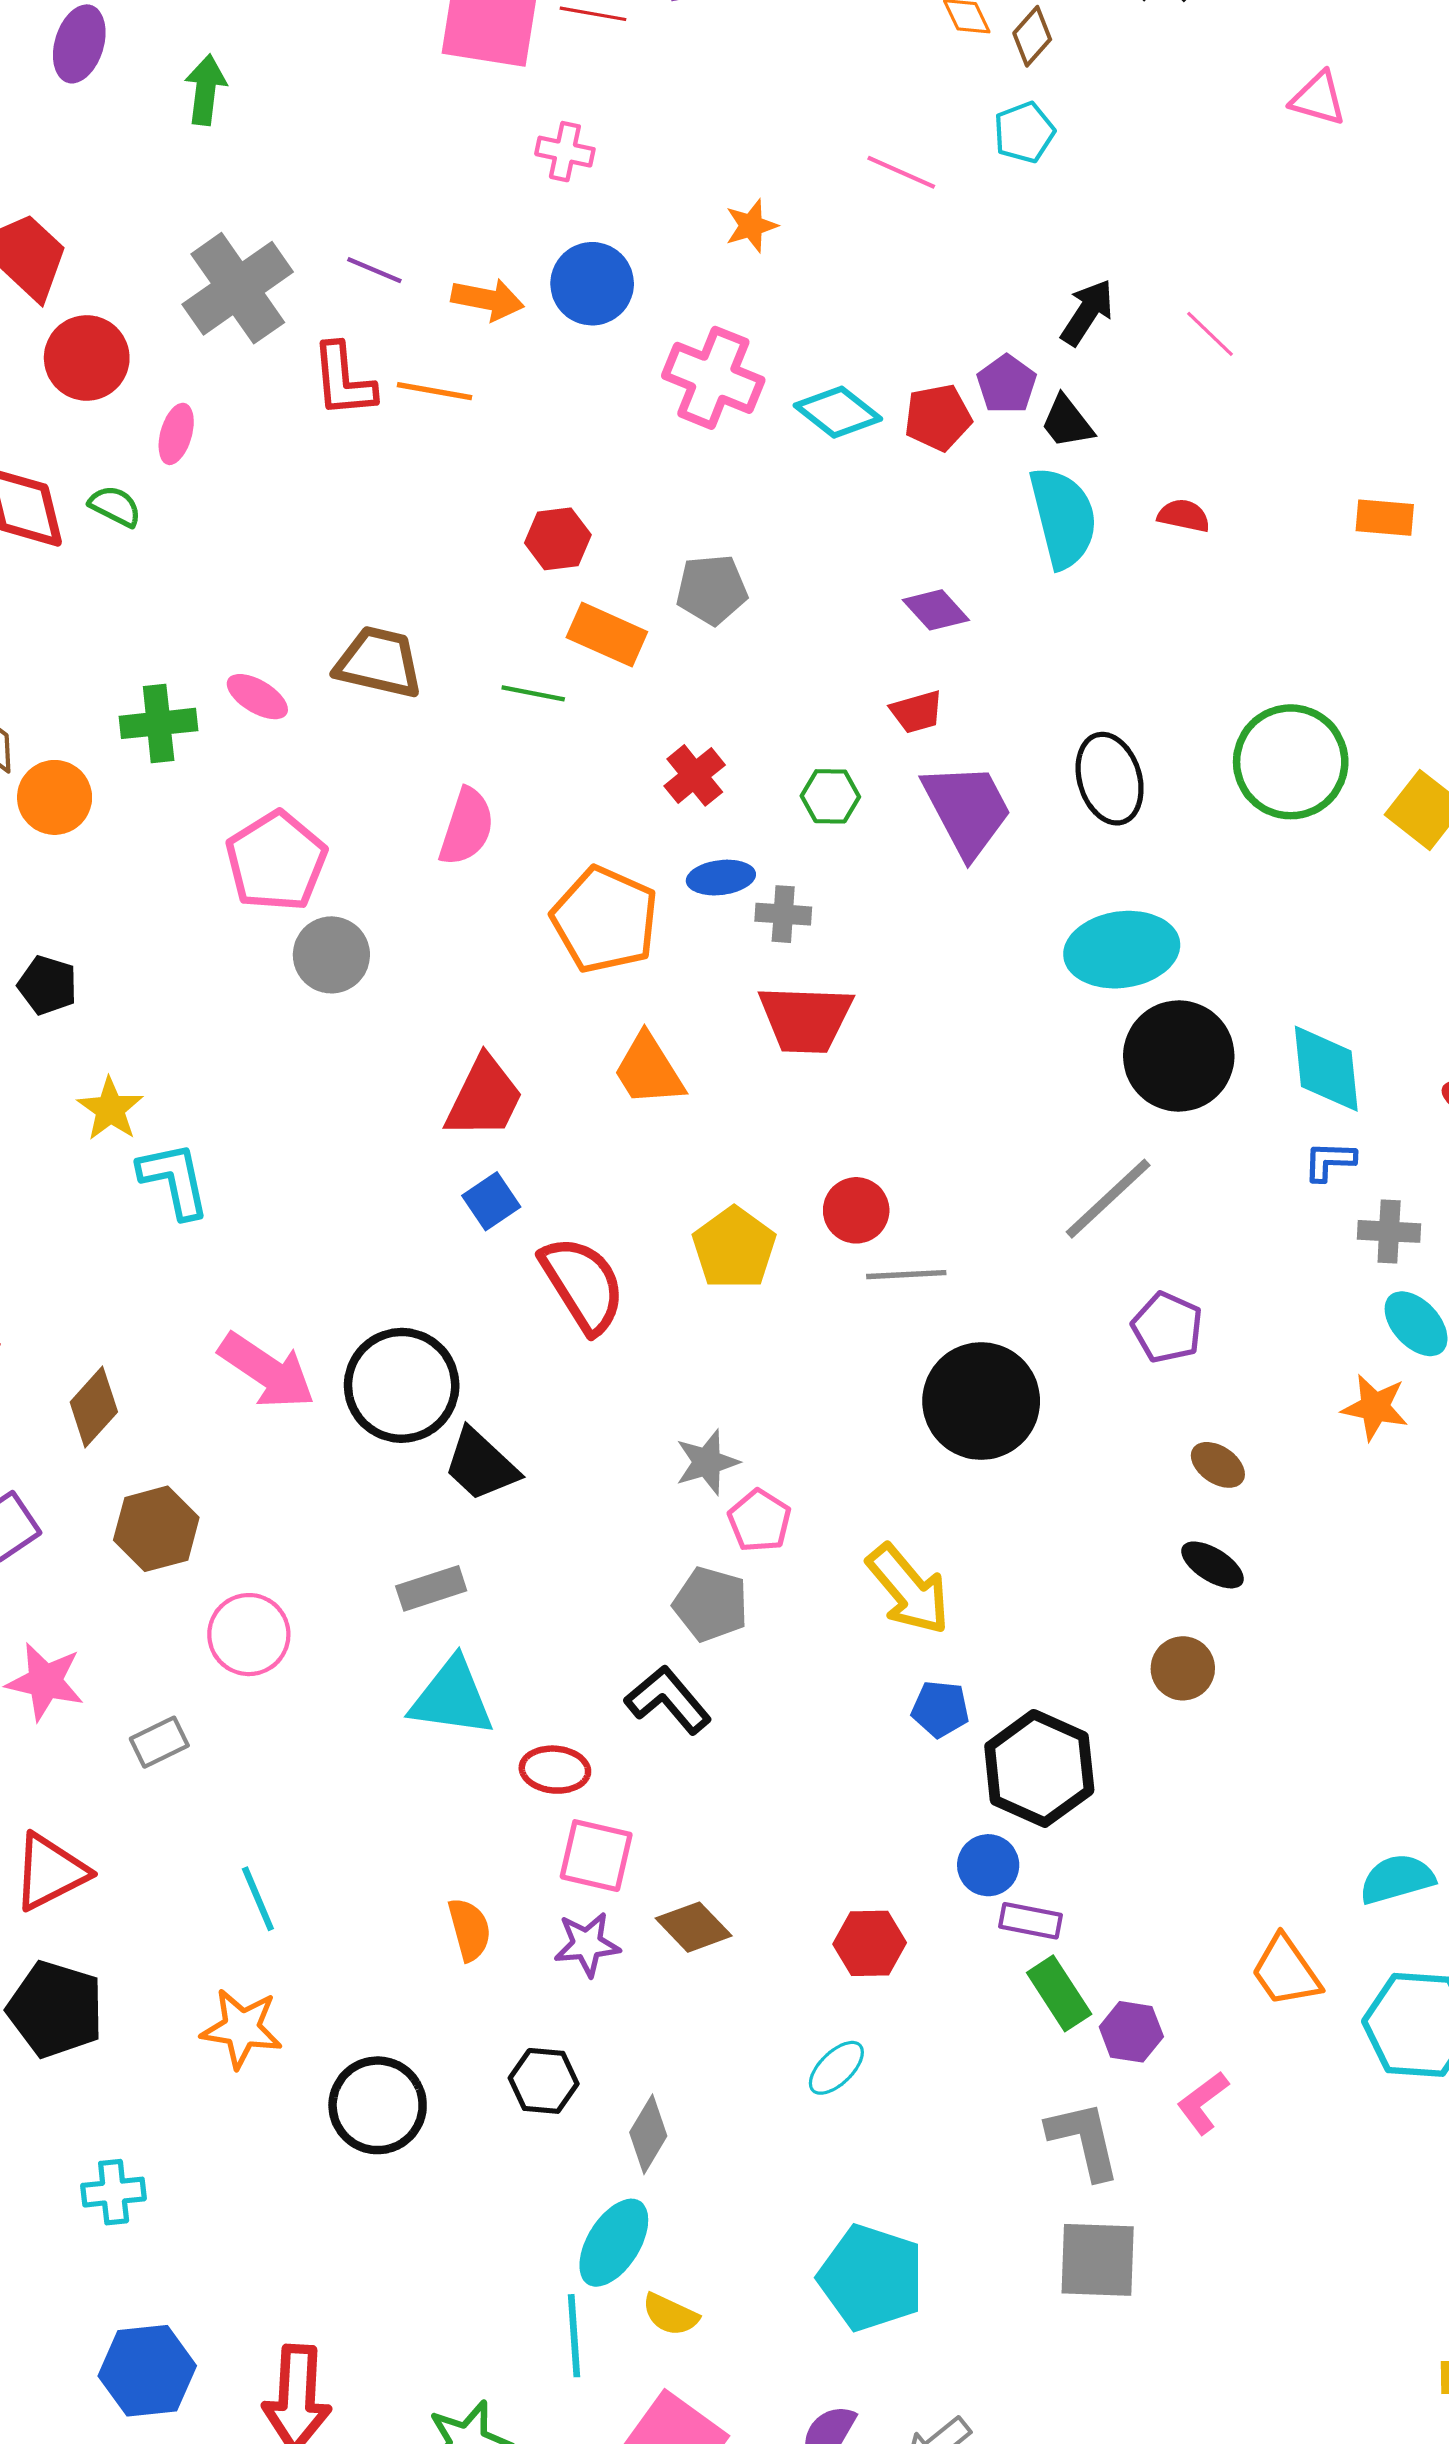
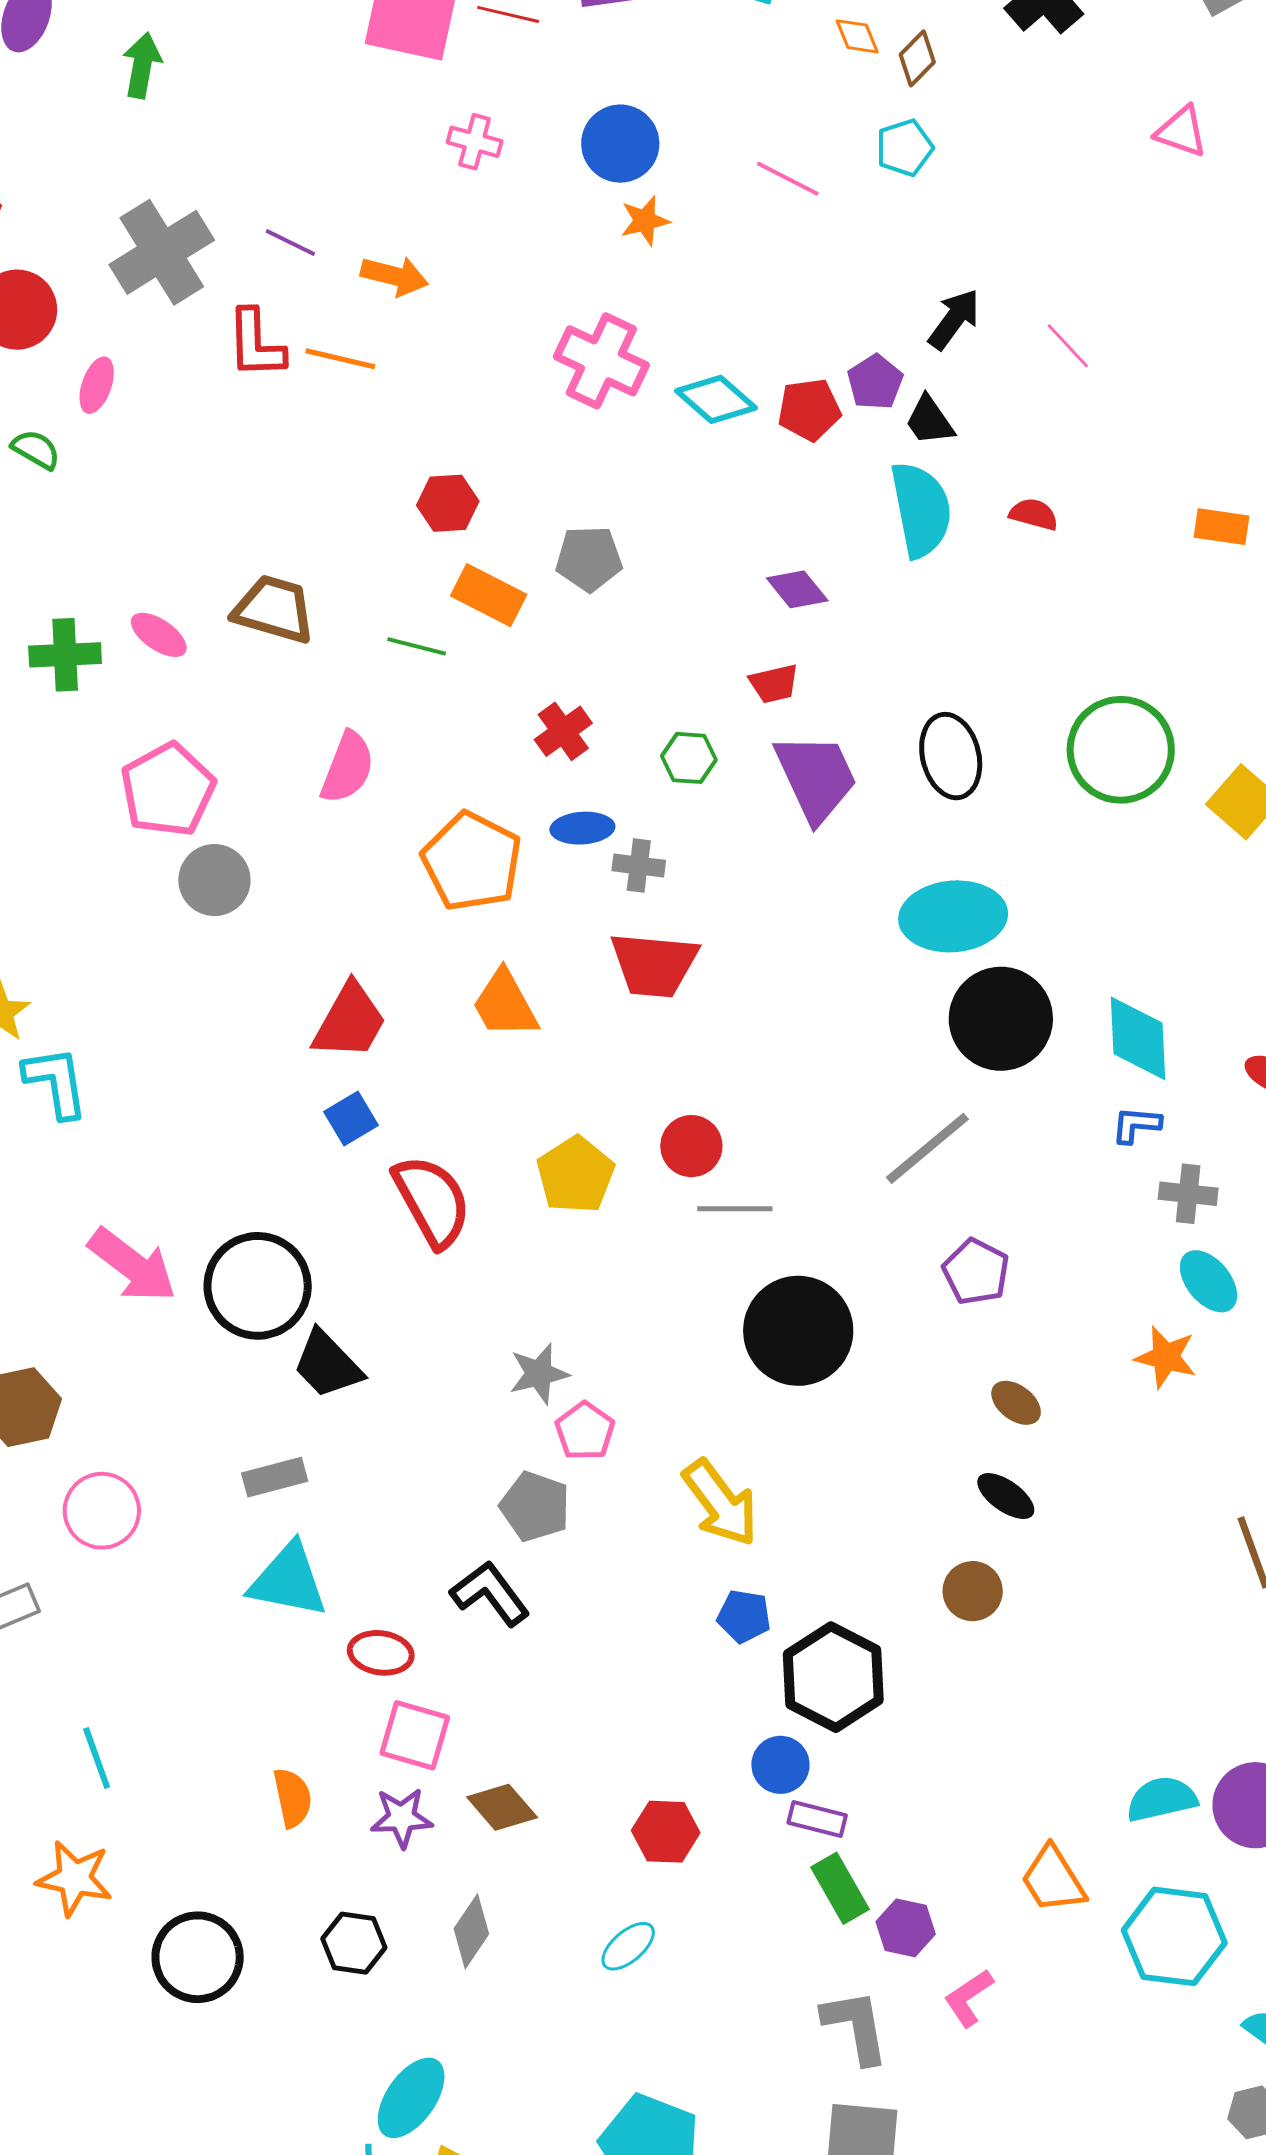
blue circle: (592, 284) -> (620, 144), moved
gray diamond: (648, 2134) -> (471, 1931), moved

